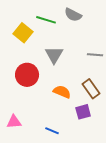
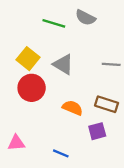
yellow square: (23, 33) -> (28, 59), moved
gray triangle: (54, 55) -> (63, 64), turned -30
brown rectangle: (91, 89) -> (107, 104), turned -36

